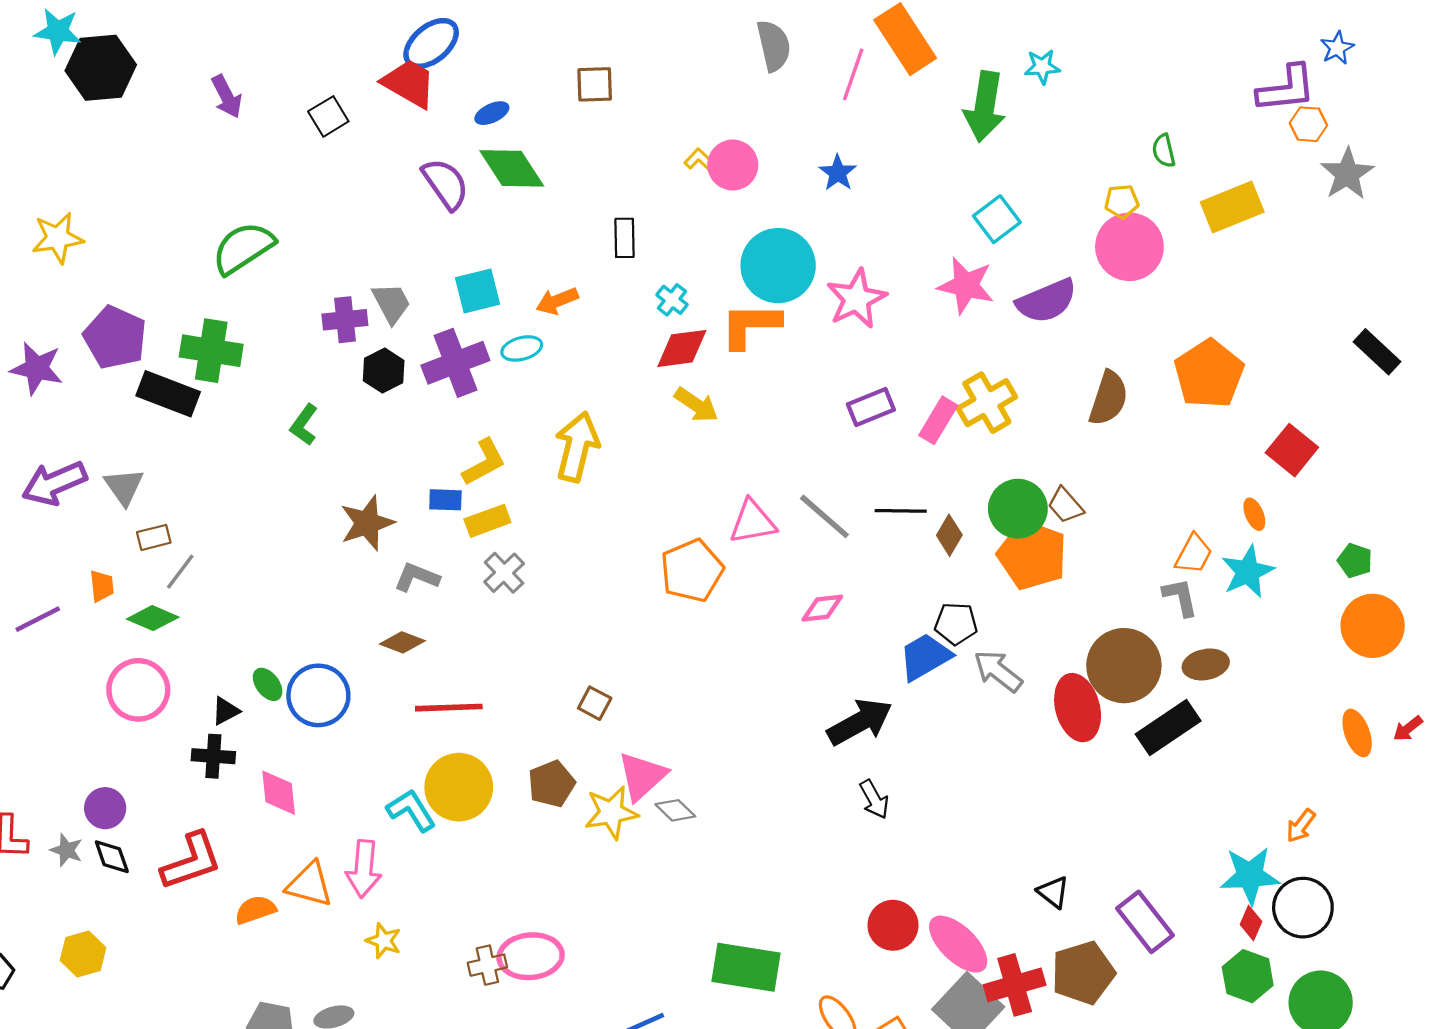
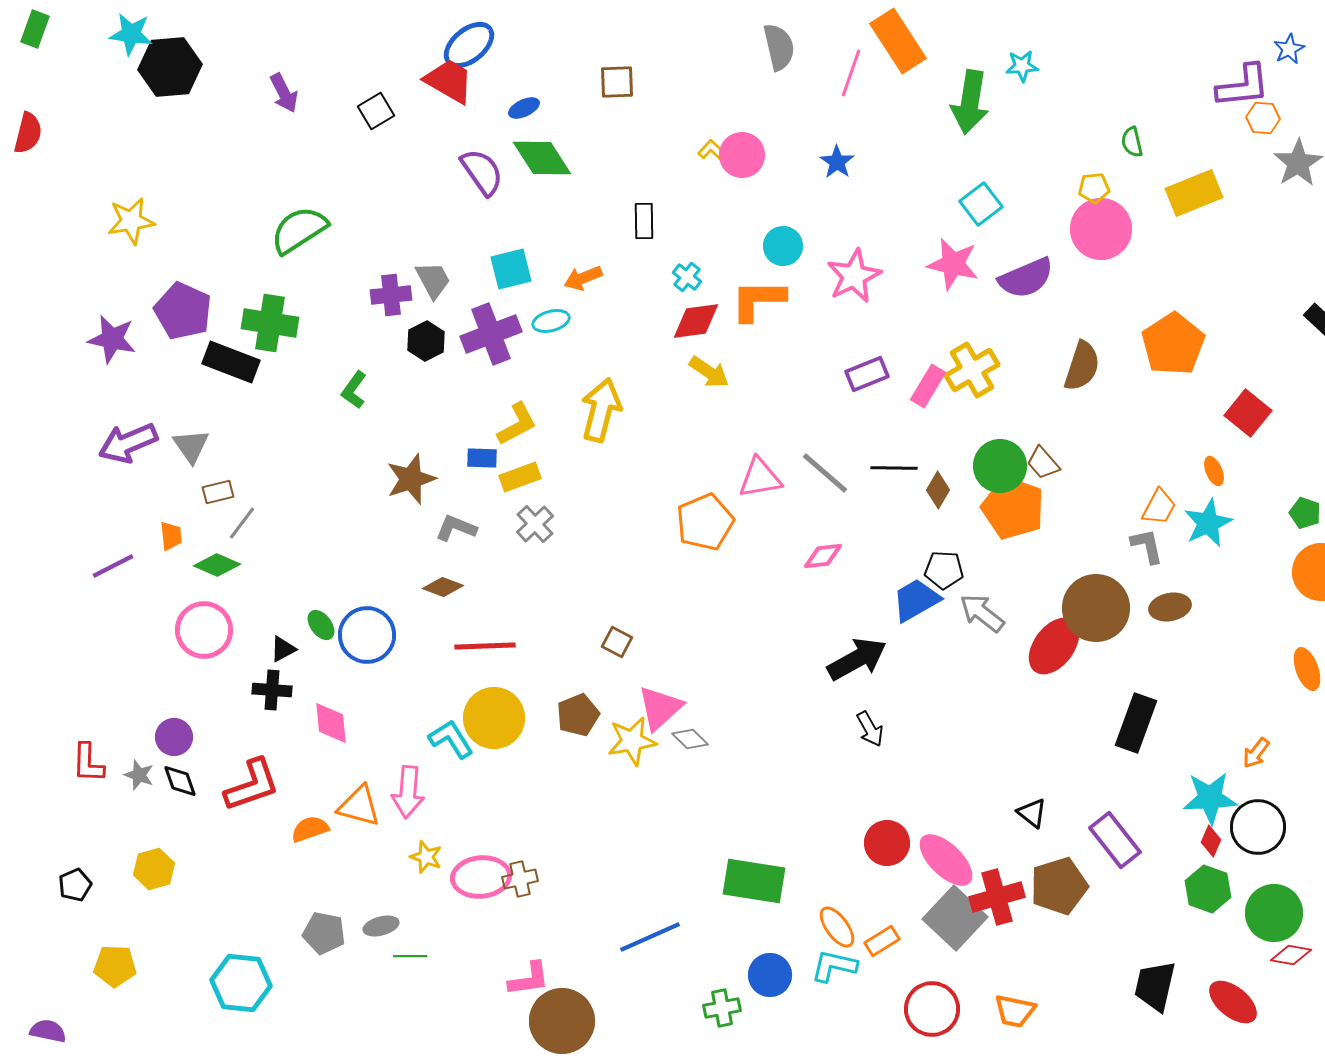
cyan circle: (778, 266) -> (783, 246), size x0.6
red ellipse: (1078, 708) -> (1054, 646), turned 52
black rectangle: (1168, 727) -> (1136, 723), moved, turned -36
pink ellipse: (531, 956) -> (481, 877), moved

